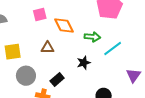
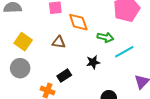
yellow square: (13, 52) -> (23, 42), turned 36
gray circle: (26, 76) -> (20, 68), moved

